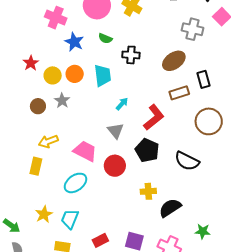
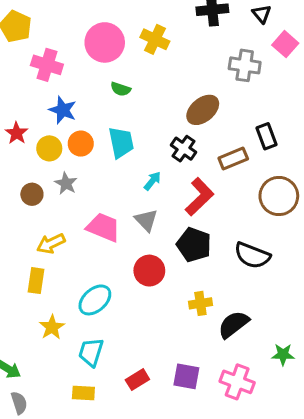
blue star: (74, 42) -> (63, 110), moved
black cross: (131, 55) -> (184, 149), moved, turned 36
brown ellipse: (174, 61) -> (203, 110), moved
pink trapezoid: (85, 151) -> (103, 227), moved
yellow star: (44, 214) -> (52, 327), moved

